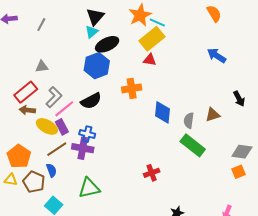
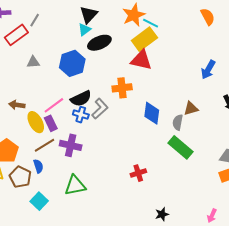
blue arrow: (217, 55) -> (208, 70), moved, turned -96
red triangle: (150, 60) -> (141, 60), size x1.6
blue hexagon: (97, 66) -> (72, 63), moved
red rectangle: (26, 92) -> (16, 35), moved
gray L-shape: (54, 97) -> (100, 109), moved
brown triangle: (213, 115) -> (191, 108), moved
yellow ellipse: (47, 126) -> (36, 122), turned 30
blue cross: (87, 134) -> (81, 115), moved

